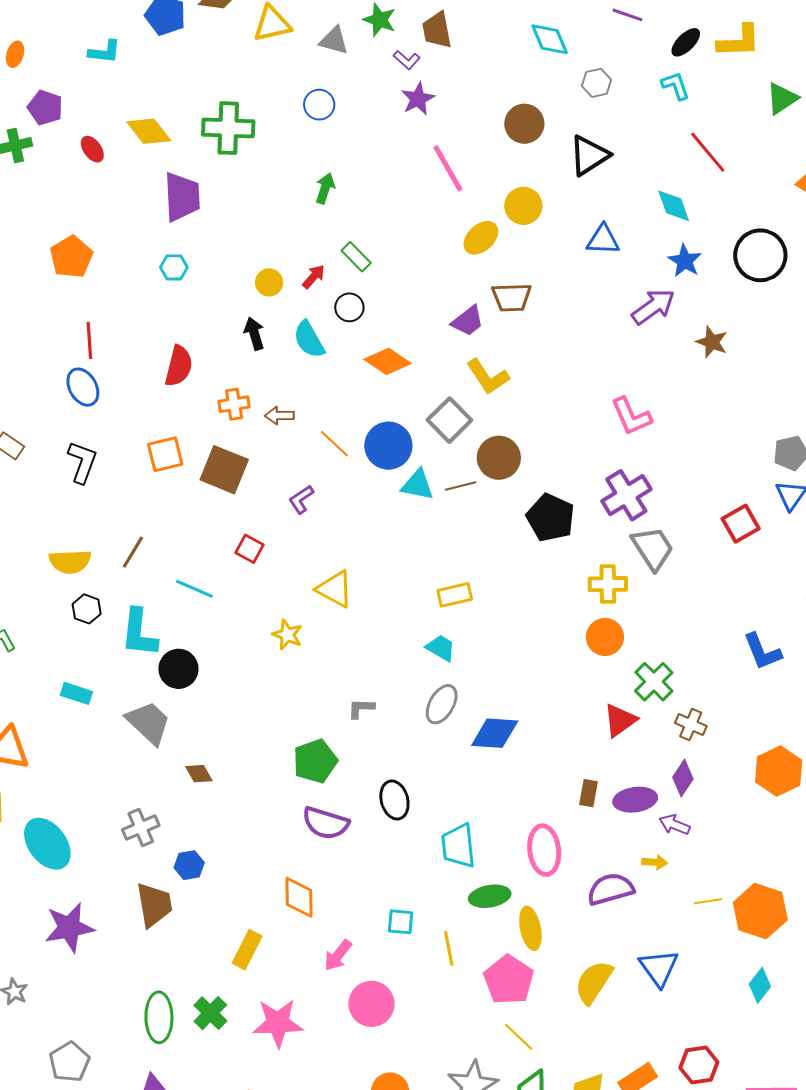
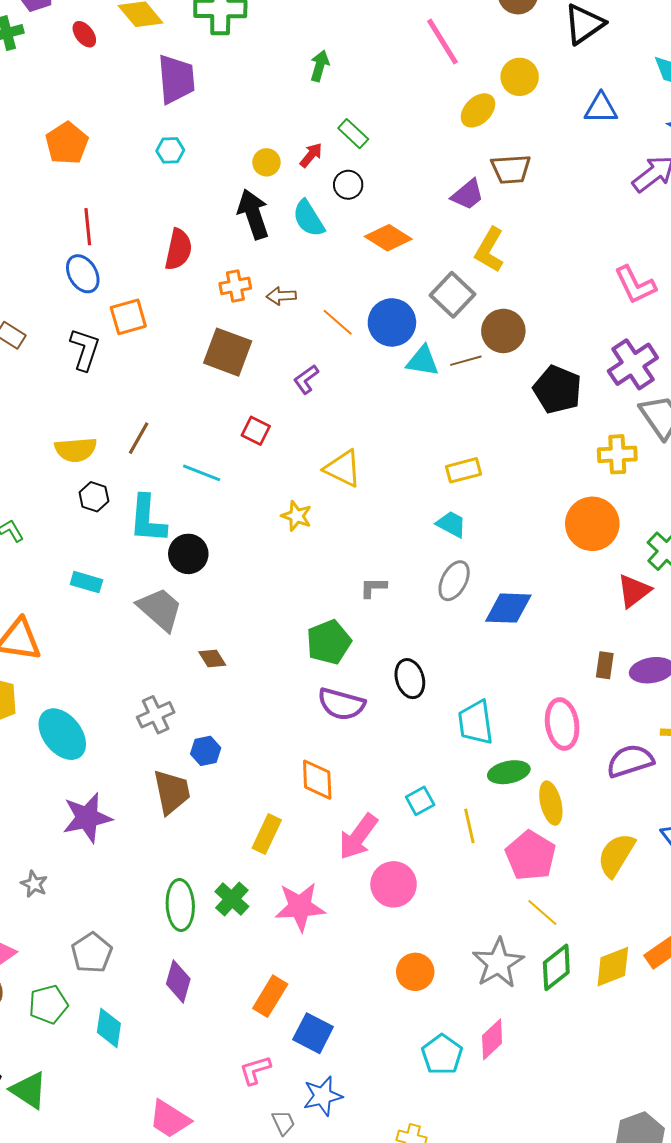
black arrow: (254, 333) -> (253, 214), size x1.5
yellow L-shape: (488, 377) -> (490, 250), turned 66
orange square: (165, 454) -> (128, 317), moved
orange circle: (605, 637) -> (592, 524), moved, size x1.4
cyan square: (401, 922) -> (420, 801), turned -32
pink arrow: (338, 955) -> (358, 837), size x1.4

